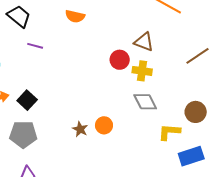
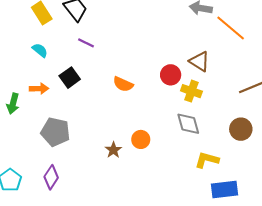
orange semicircle: (75, 16) -> (123, 84), moved
black square: (27, 100) -> (70, 78), moved
brown circle: (196, 112) -> (241, 129), moved
brown star: (80, 129) -> (113, 150), moved

